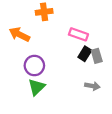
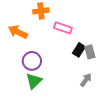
pink rectangle: (78, 34) -> (63, 28), moved
gray arrow: (92, 86) -> (86, 80), turned -64

